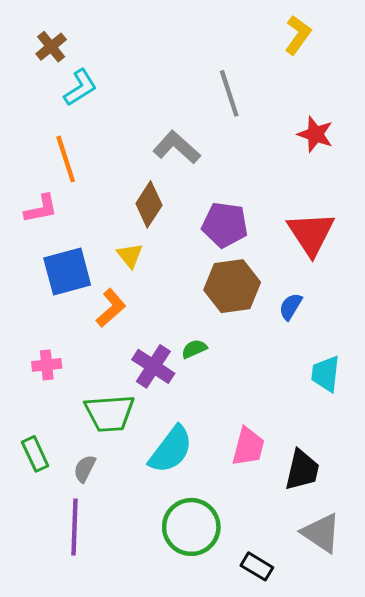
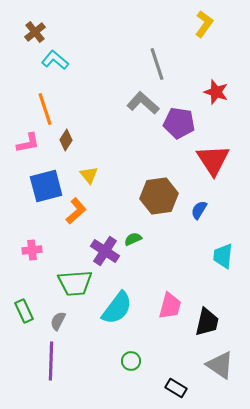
cyan L-shape: (80, 88) -> (55, 60), turned -108
gray L-shape: (177, 147) -> (143, 103), moved
brown diamond: (149, 204) -> (66, 140), moved, size x0.7
purple pentagon: (225, 225) -> (179, 123), moved
green circle: (191, 527) -> (131, 361), size x0.5

